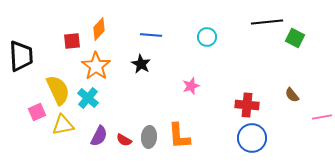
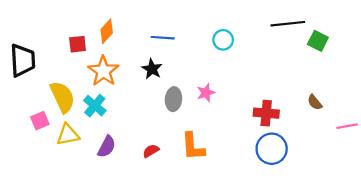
gray ellipse: (149, 137) -> (173, 99), moved
red semicircle: (124, 140) -> (151, 151), moved, turned 119

